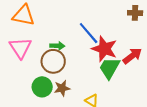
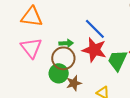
red star: (104, 49) -> (94, 50), moved
green circle: (42, 87) -> (59, 73), moved

